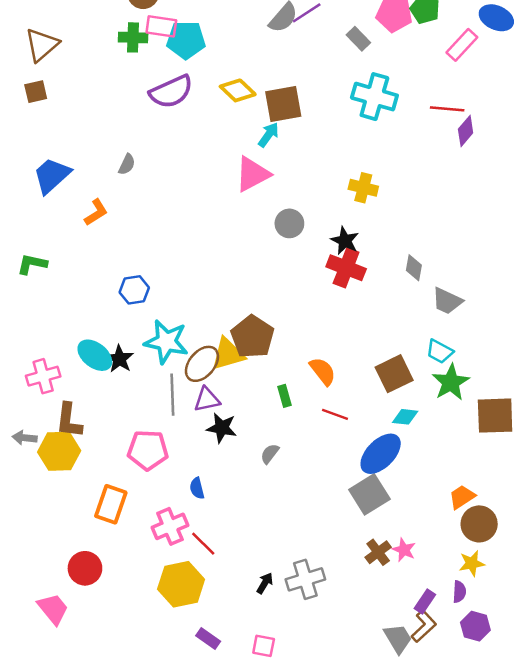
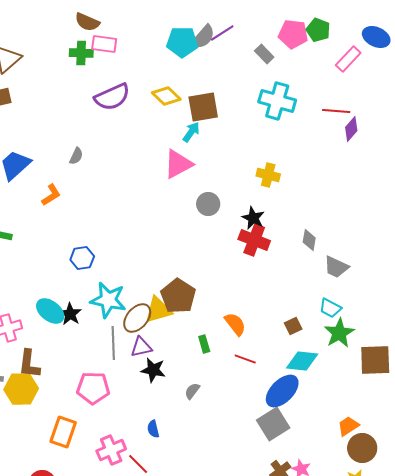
cyan pentagon: (186, 40) -> (182, 42), moved
brown square: (394, 374) -> (293, 326), size x0.6
cyan diamond: (405, 417) -> (302, 361), size x1.5
blue semicircle: (197, 488) -> (153, 429), moved

